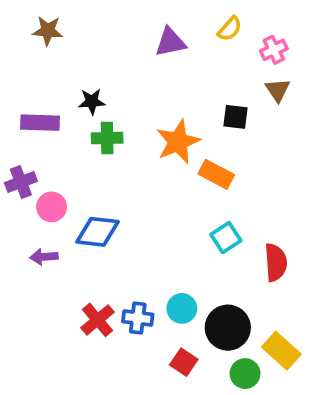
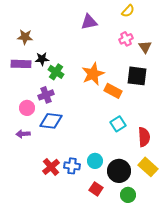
yellow semicircle: (230, 29) -> (128, 11), moved
brown star: (48, 31) -> (25, 37), moved
pink cross: (274, 50) -> (126, 39), moved
black star: (92, 102) -> (42, 59), moved
black square: (235, 117) -> (137, 76), moved, size x1.5
green cross: (107, 138) -> (56, 72), turned 35
purple cross: (21, 182) -> (46, 95), moved
yellow rectangle: (281, 351) -> (148, 167), moved

